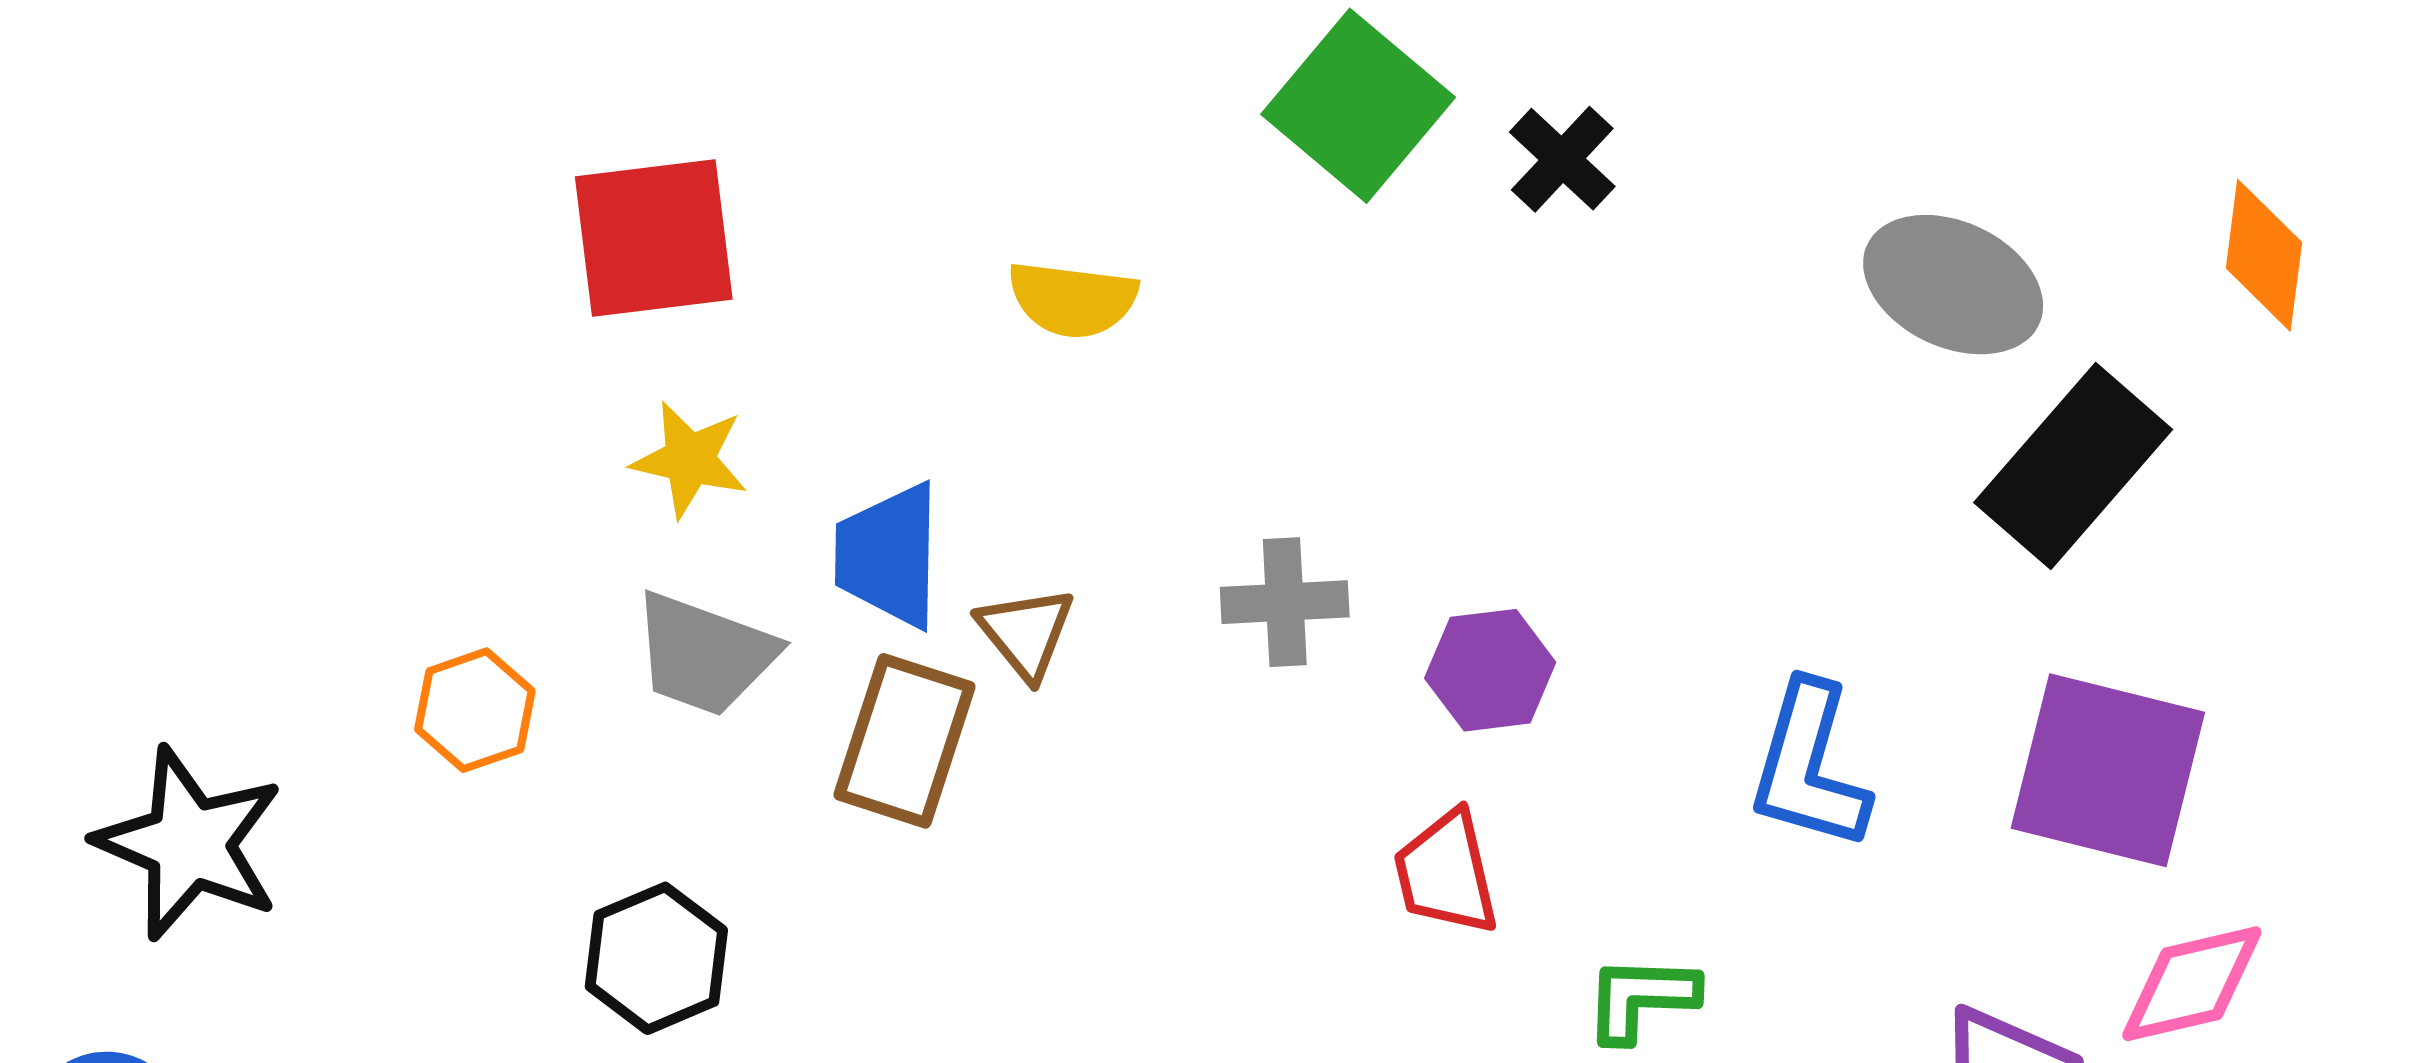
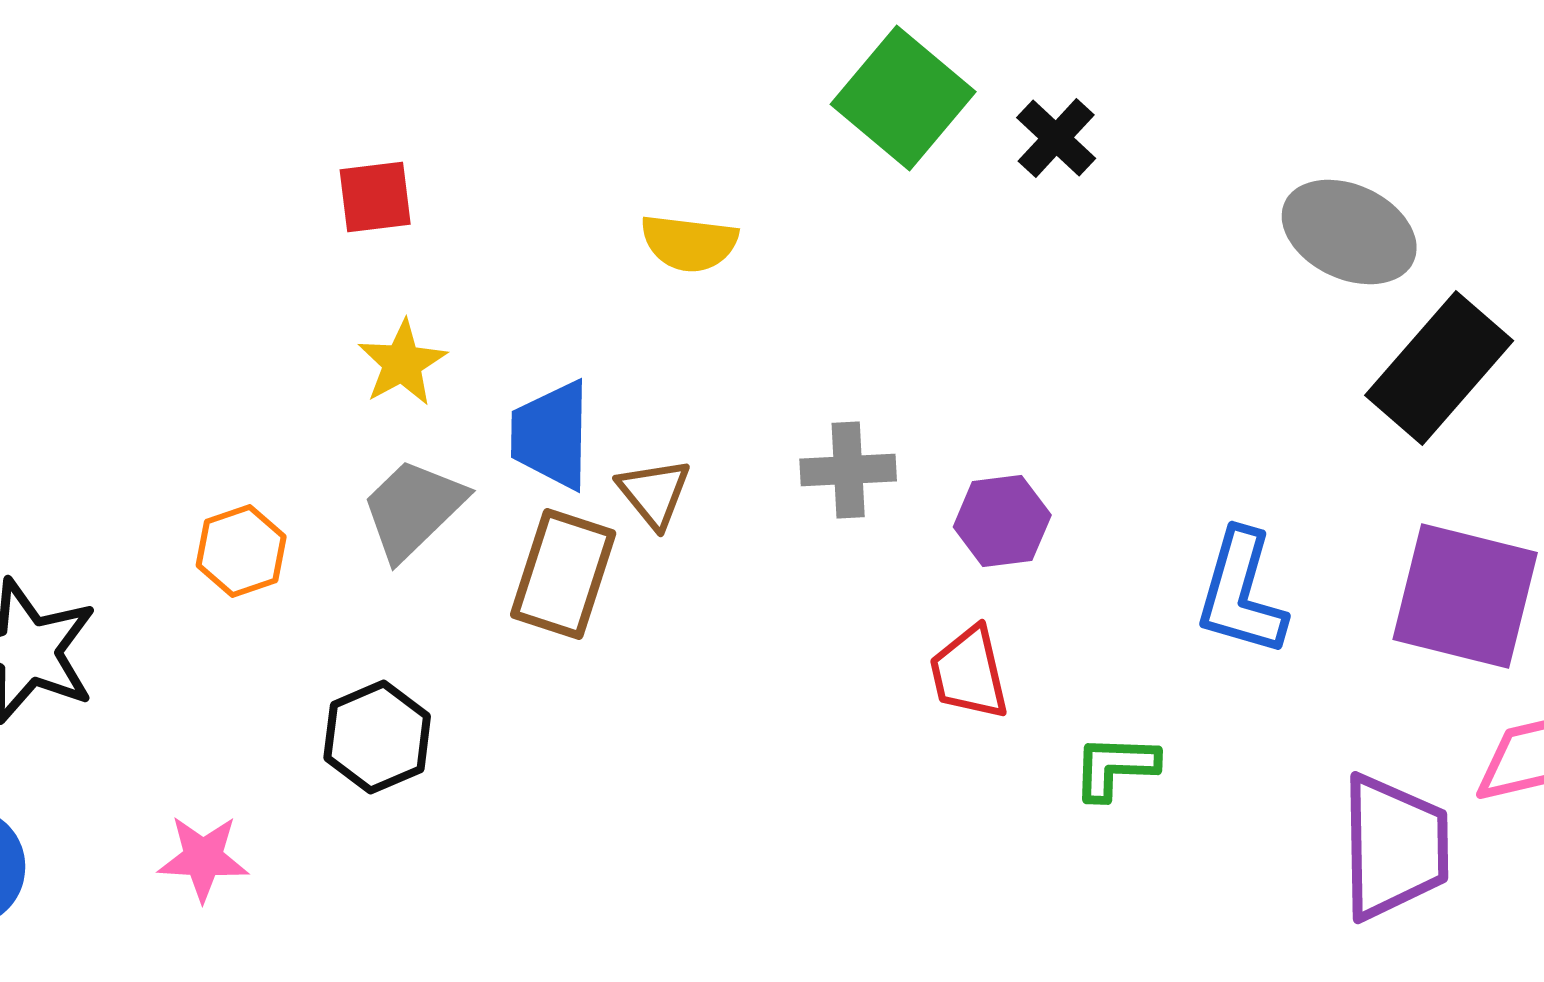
red square: (654, 238) -> (375, 197), size x0.6
yellow star: (690, 459) -> (402, 363), turned 30
gray trapezoid: (704, 654) -> (413, 509), turned 116

